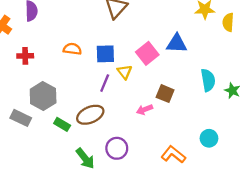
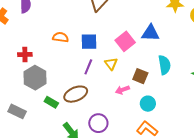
red cross: (25, 56) -> (25, 55), moved
yellow triangle: (125, 72) -> (111, 64), moved
cyan semicircle: (208, 80) -> (164, 65), moved
gray rectangle: (21, 118) -> (17, 111), moved
cyan circle: (209, 138) -> (148, 104), moved

